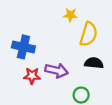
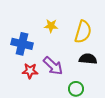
yellow star: (70, 15) -> (51, 26), moved
purple arrow: (57, 70) -> (53, 66), turned 30

